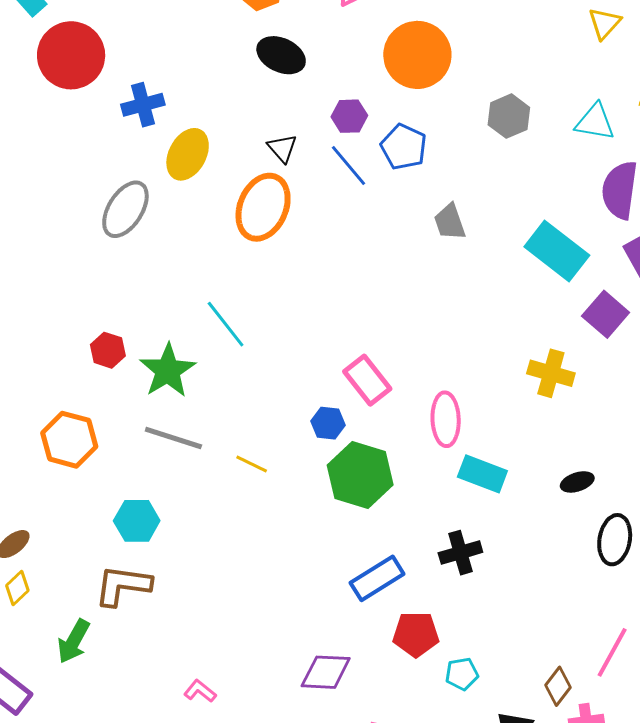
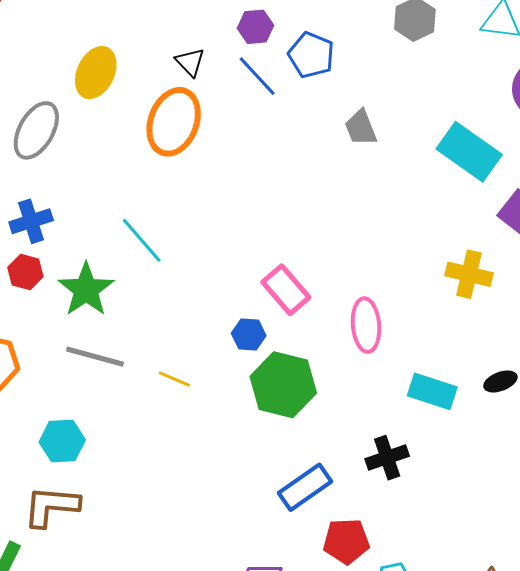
blue cross: (143, 105) -> (31, 221), moved
cyan rectangle: (482, 474) -> (432, 391), moved

